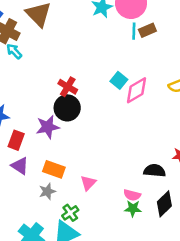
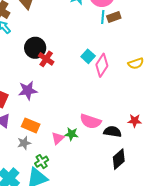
pink diamond: (136, 90) -> (102, 65), turned -30
black circle: (67, 108) -> (35, 48), moved
pink semicircle: (132, 195) -> (91, 121), moved, size x1.5
green star: (133, 209) -> (72, 134), moved

